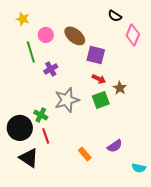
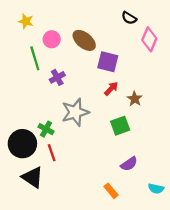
red arrow: (99, 79) -> (111, 89), turned -72
green square: (101, 100) -> (120, 126), moved
orange rectangle: (85, 154) -> (111, 191), moved

